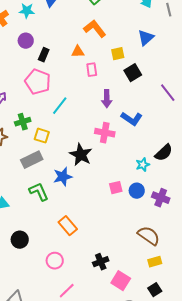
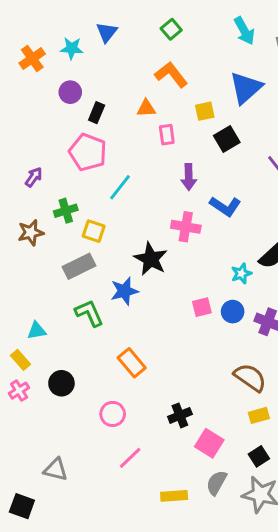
blue triangle: (146, 38) -> (246, 88), size x1.4

